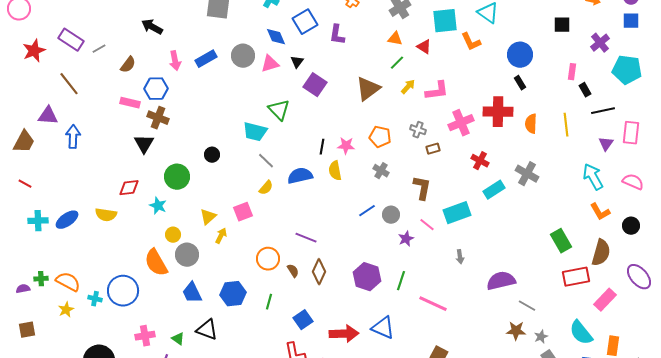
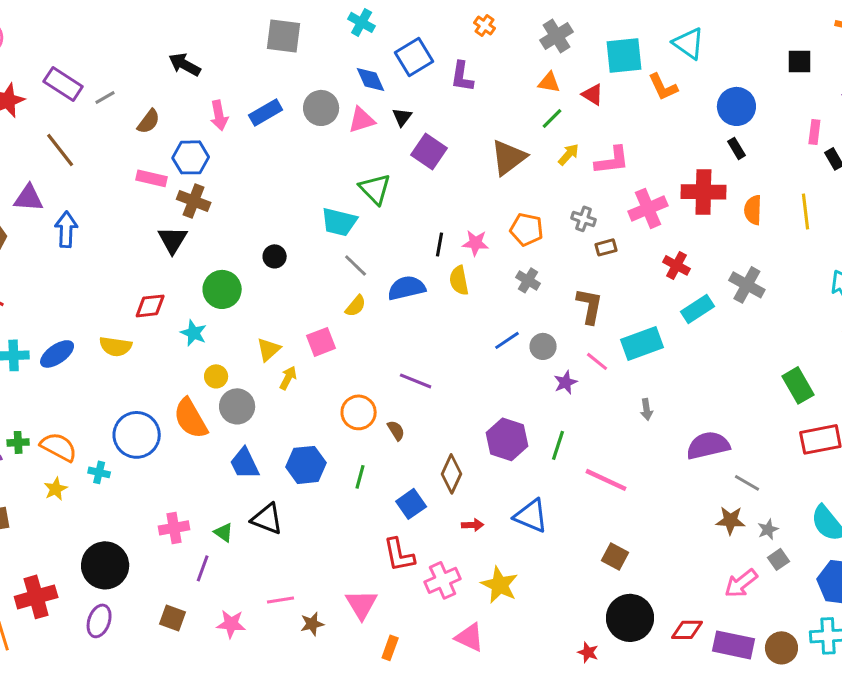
brown diamond: (319, 272) -> (452, 474), moved
blue circle: (123, 291) -> (137, 435), moved
red arrow: (344, 334) -> (473, 525), size x0.5

